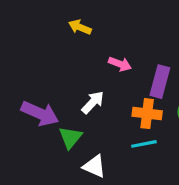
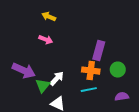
pink arrow: (120, 64) -> (46, 40), moved
white arrow: (93, 102) -> (57, 79), moved

